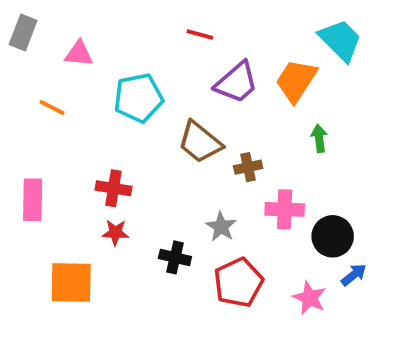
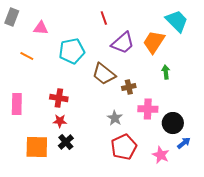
red line: (200, 34) -> (104, 18), turned 56
black cross: (175, 257) -> (66, 142), moved, turned 35

